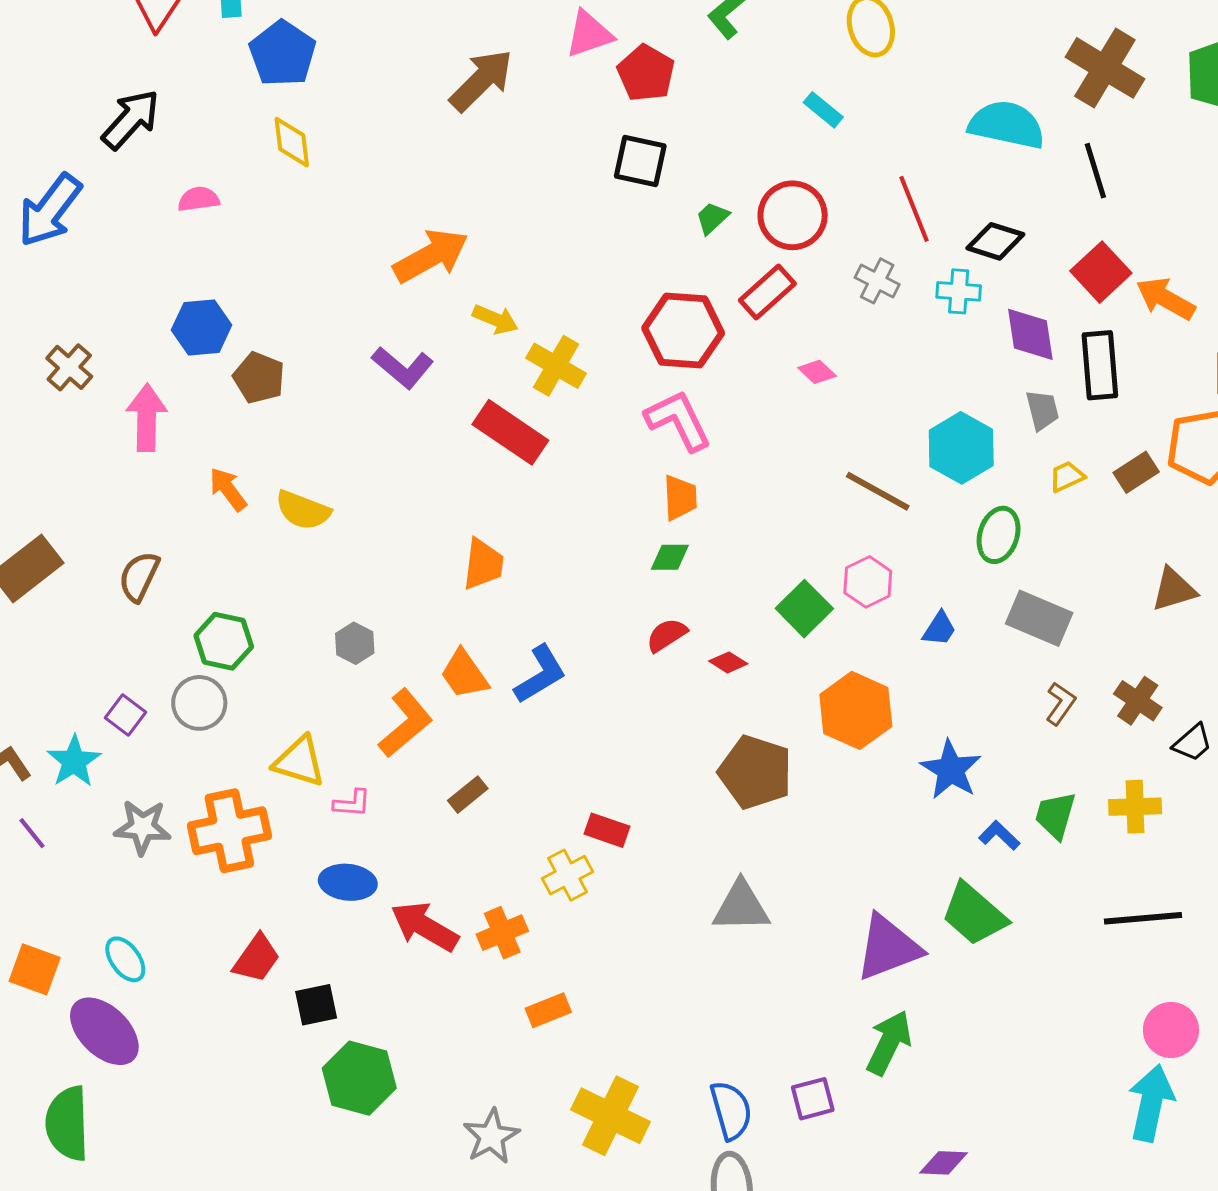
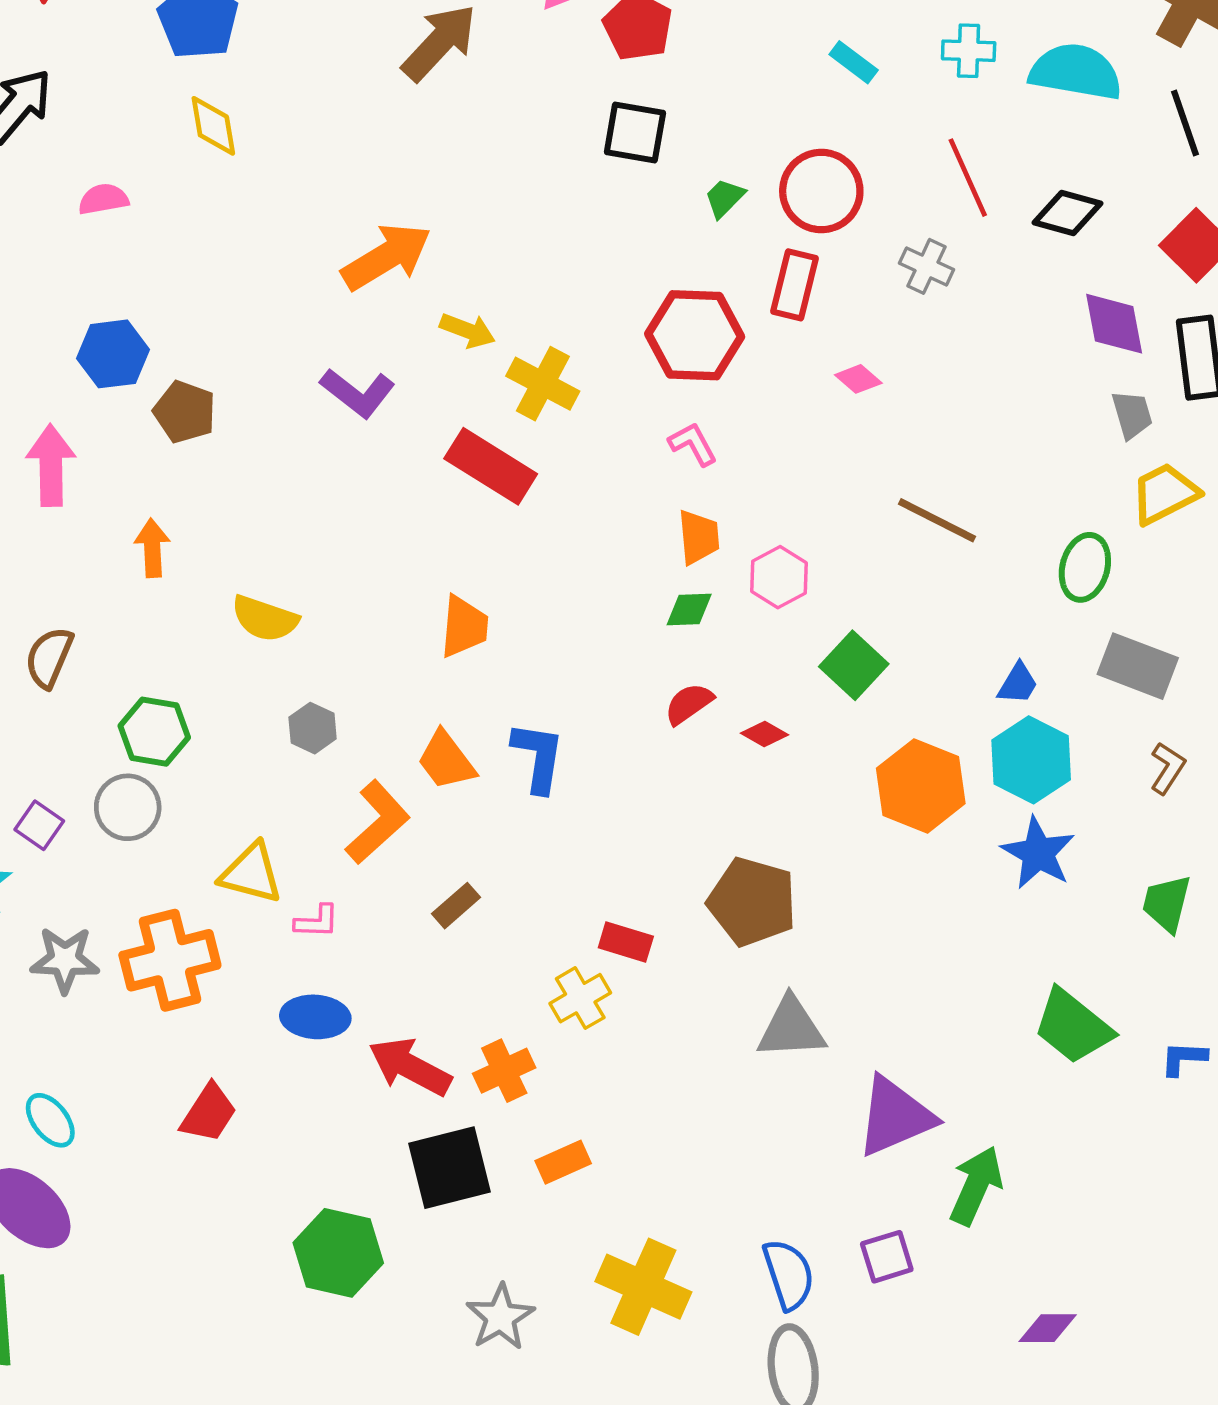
cyan cross: (959, 291) -> (969, 51), moved
red rectangle: (767, 292) -> (794, 285), turned -32
pink L-shape: (678, 420) -> (693, 444), size x0.6
cyan hexagon: (961, 448) -> (1031, 760), moved
yellow trapezoid: (1067, 477) -> (1165, 494), size x1.6
orange arrow: (228, 489) -> (152, 548), turned 36
yellow semicircle: (303, 510) -> (265, 619), moved
pink hexagon: (868, 582) -> (779, 577), moved
blue L-shape: (540, 674) -> (538, 757), turned -48
brown pentagon: (755, 772) -> (752, 902), moved
blue L-shape: (999, 835) -> (1184, 1058), moved, turned -39
purple triangle: (888, 948) -> (895, 1117), moved
black square: (316, 1005) -> (450, 1168), moved, size x1.6

